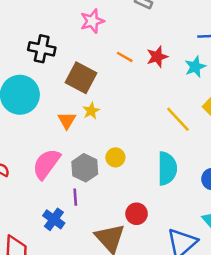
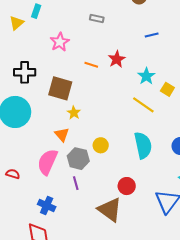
cyan star: (195, 67) -> (146, 76), moved
orange triangle: (67, 120) -> (62, 135), moved
blue cross: (54, 219) -> (47, 205), moved

